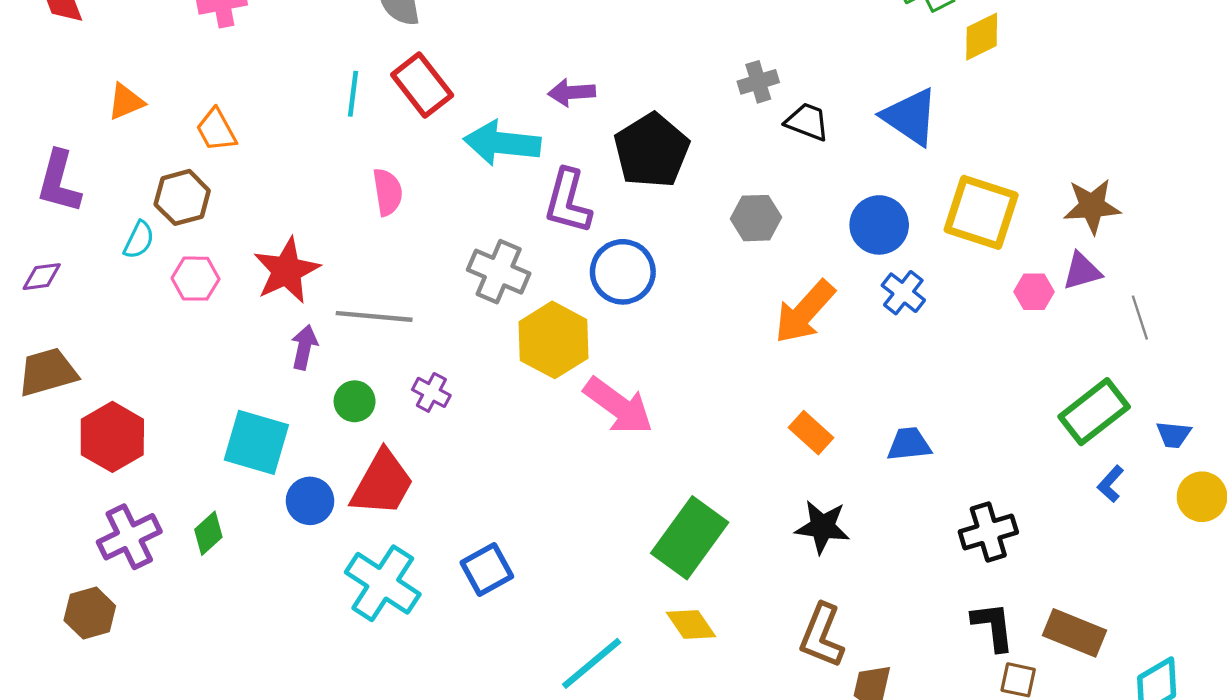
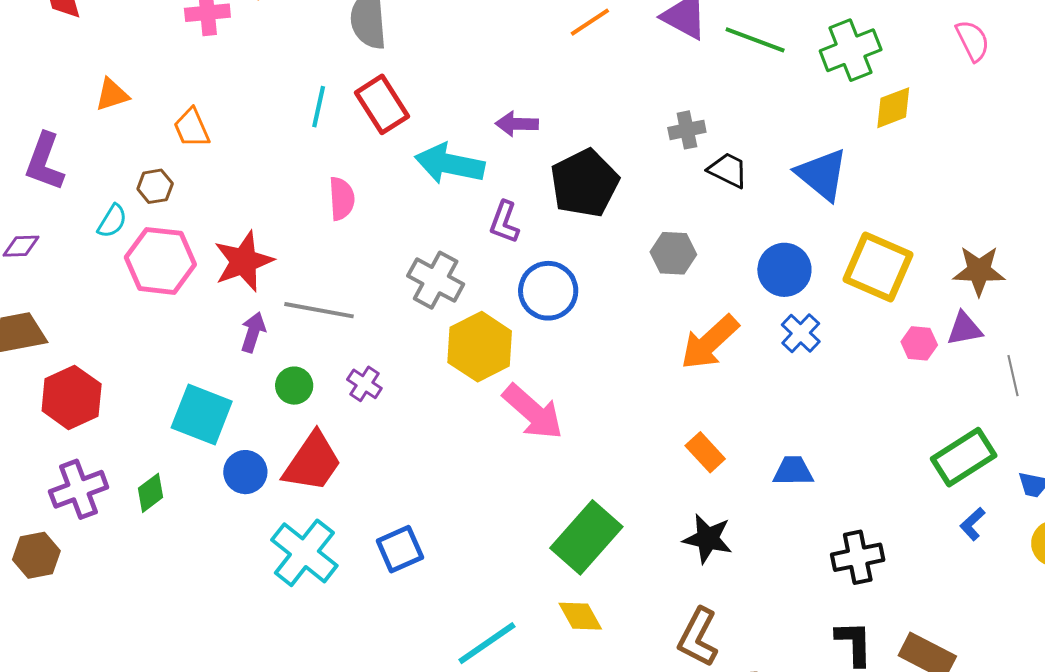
brown hexagon: (182, 197) -> (155, 186), size x0.7
purple L-shape: (568, 201) -> (504, 222), size x0.7
pink hexagon: (196, 279) -> (160, 261), size x1.6

